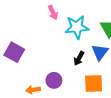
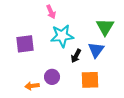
cyan star: (77, 27) -> (62, 36), moved
purple square: (14, 52) -> (25, 44), moved, turned -36

